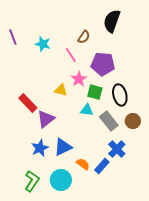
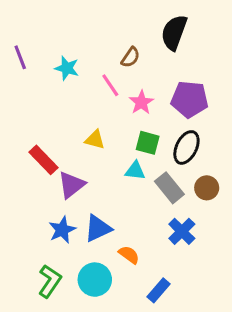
purple pentagon: (103, 64) -> (190, 99), moved
pink star: (79, 79) -> (141, 102), moved
black ellipse: (120, 95) -> (186, 147), turned 40
blue rectangle: (102, 166) -> (159, 290), moved

